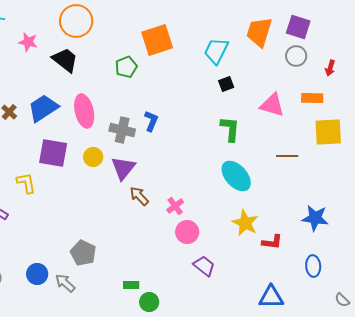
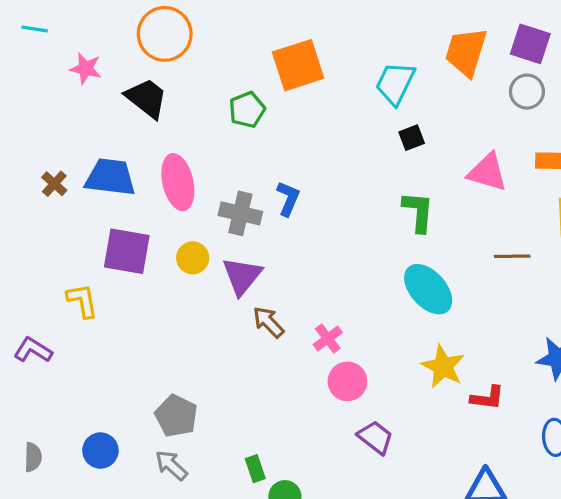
blue trapezoid: (43, 108) -> (110, 177), turned 40
gray arrow: (65, 283) -> (171, 465), moved
green rectangle: (131, 285) -> (255, 469), turned 70

